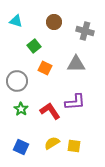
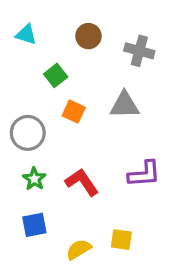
purple L-shape: (75, 102) -> (144, 174), moved
yellow semicircle: (52, 143) -> (79, 249), moved
blue square: (21, 147) -> (34, 225), moved, turned -35

